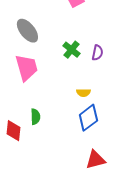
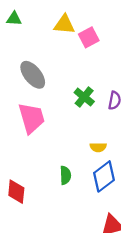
green semicircle: (35, 117) -> (65, 175), moved

